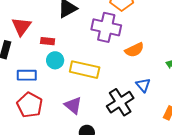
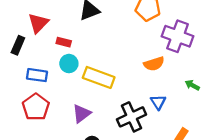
purple cross: (106, 27) -> (178, 36), moved
purple triangle: (73, 105) -> (82, 114), turned 36

